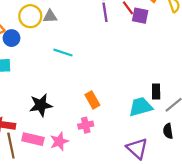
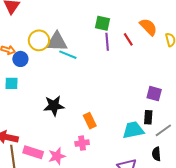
gray triangle: (50, 16) -> (57, 42), size x1.6
purple square: (140, 16) -> (154, 94), moved
cyan line: (63, 53) -> (68, 55), moved
black star: (41, 105) -> (54, 106), moved

